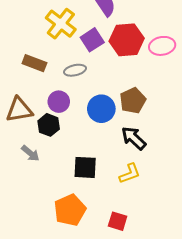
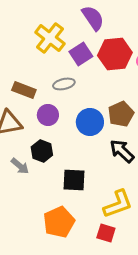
brown rectangle: (34, 63) -> (24, 90), moved
black hexagon: (49, 125) -> (42, 151), moved
yellow L-shape: (130, 174) -> (118, 204), moved, size x1.4

